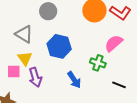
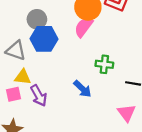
pink semicircle: (114, 43) -> (84, 27), moved
blue hexagon: (59, 46) -> (44, 39), moved
yellow triangle: (25, 58) -> (23, 77), turned -35

